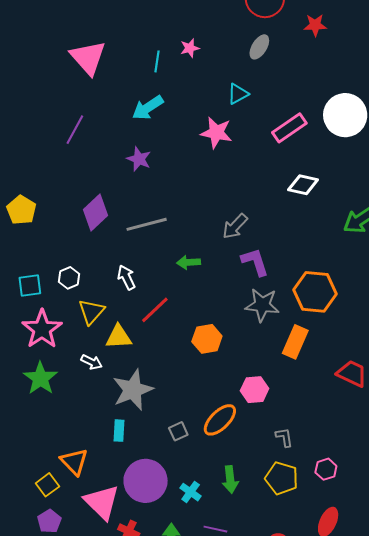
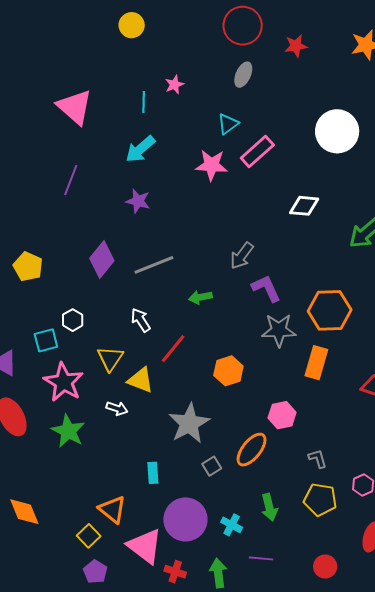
pink rectangle: (289, 128) -> (257, 151), moved
white hexagon: (69, 278) -> (73, 320), moved
yellow triangle: (119, 337) -> (141, 380), turned 32
gray star: (133, 390) -> (189, 423), moved

